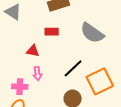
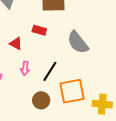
black line: (73, 68) -> (50, 71), turned -30
pink arrow: (37, 74) -> (25, 68), moved

